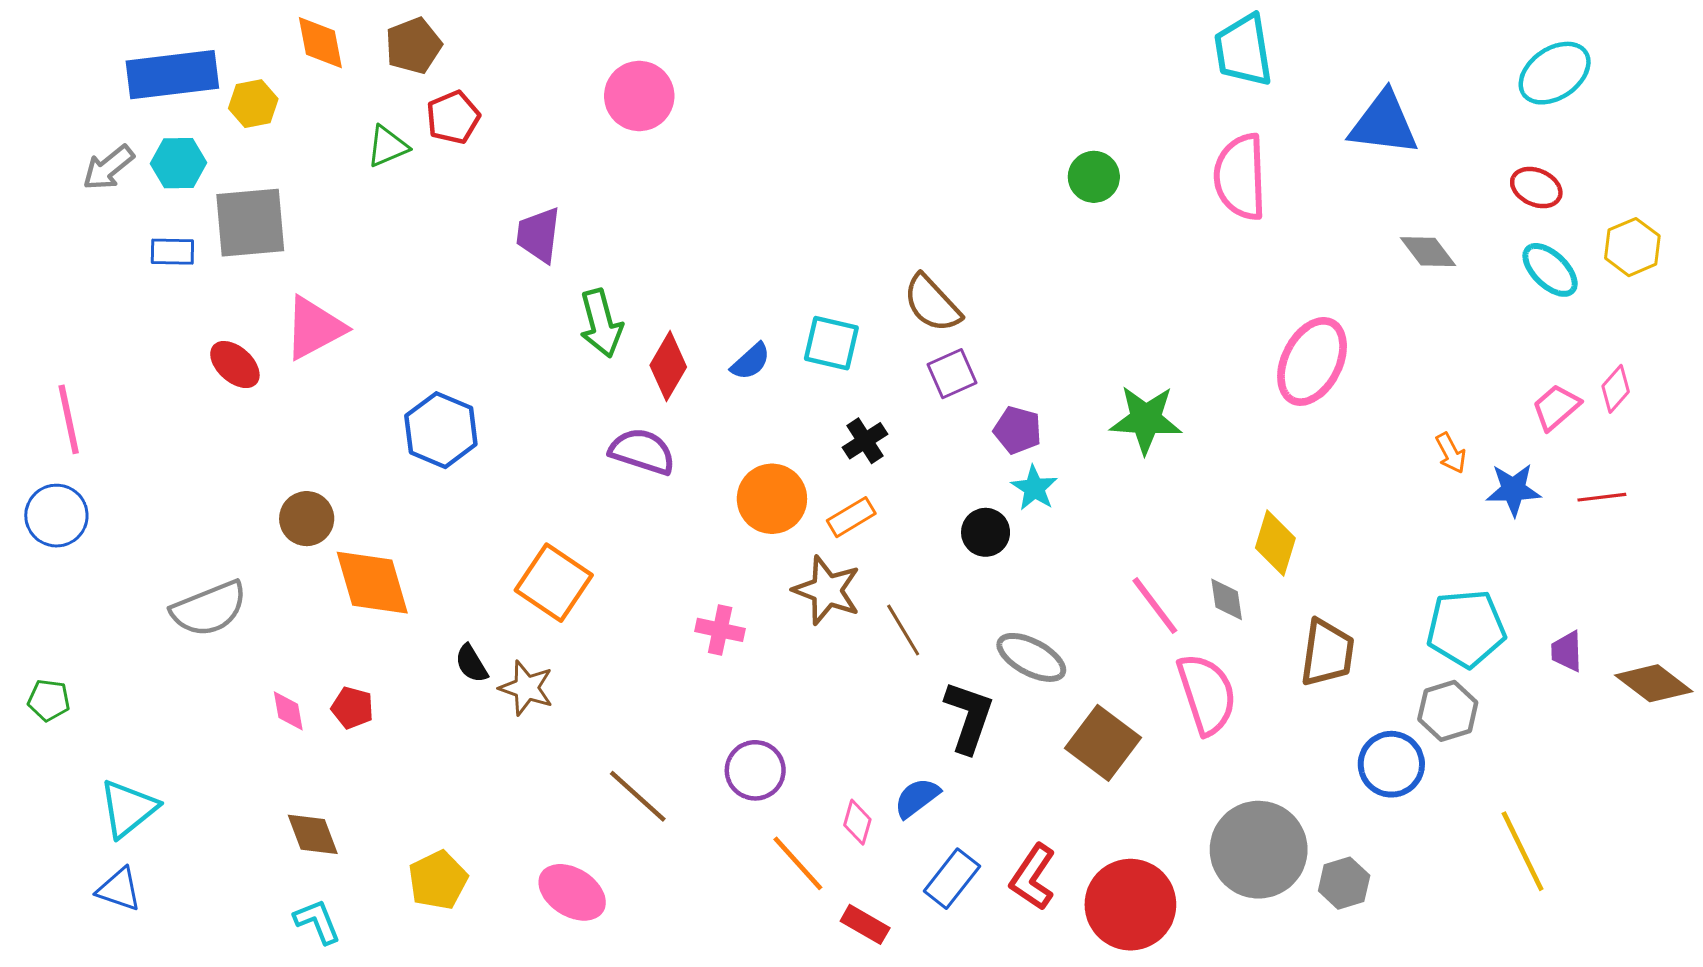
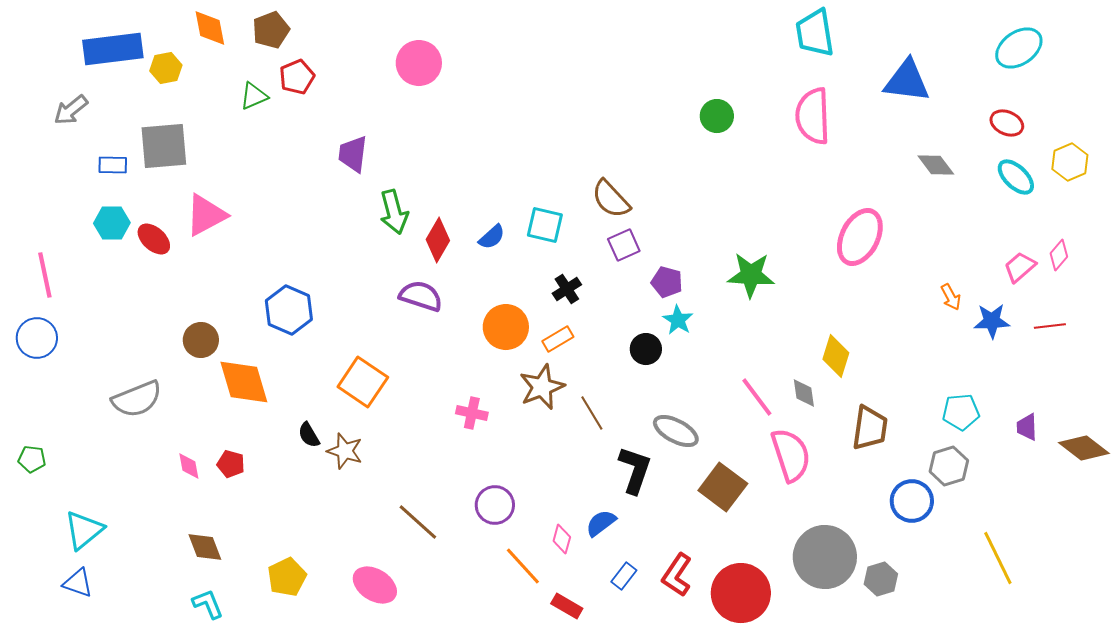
cyan hexagon: (178, 163) -> (112, 223), moved
blue hexagon: (441, 430) -> (289, 310), moved
brown star: (827, 590) -> (542, 387), turned 30
cyan pentagon: (1466, 628) -> (961, 412), size x0.7
blue rectangle: (952, 879) -> (624, 576), size x0.7

